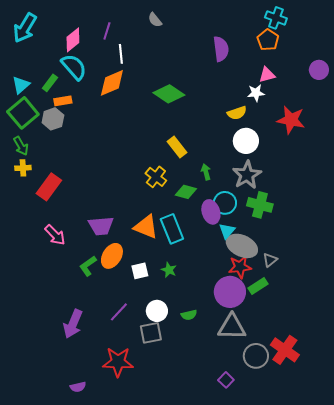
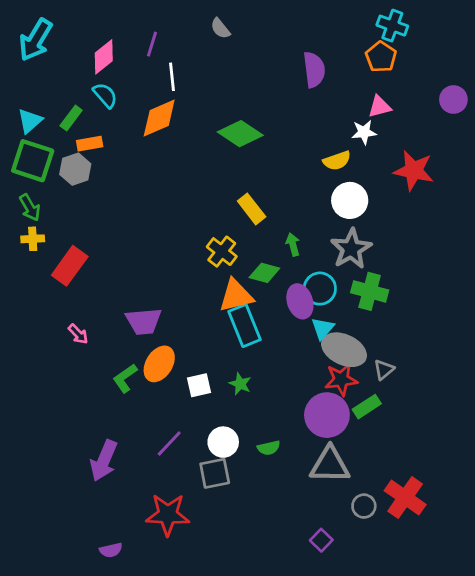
cyan semicircle: (74, 67) -> (105, 95), size x0.7
green square: (23, 113) -> (33, 161), turned -32
orange triangle: (146, 227) -> (236, 296), moved, turned -36
pink arrow: (55, 235) -> (78, 334), size x0.7
gray circle: (256, 356) -> (364, 506), size x0.7

